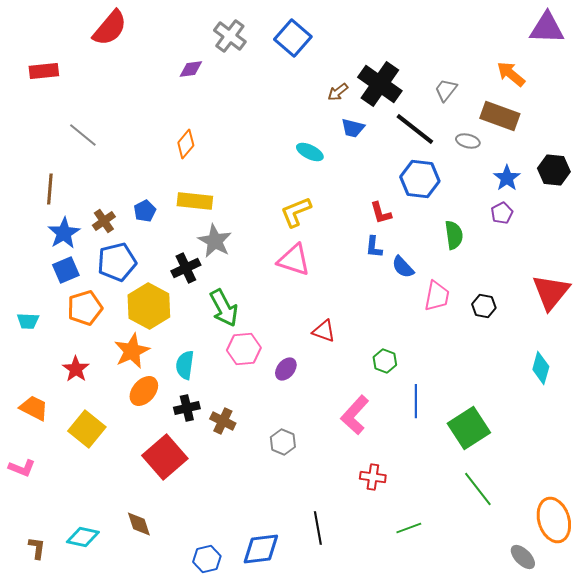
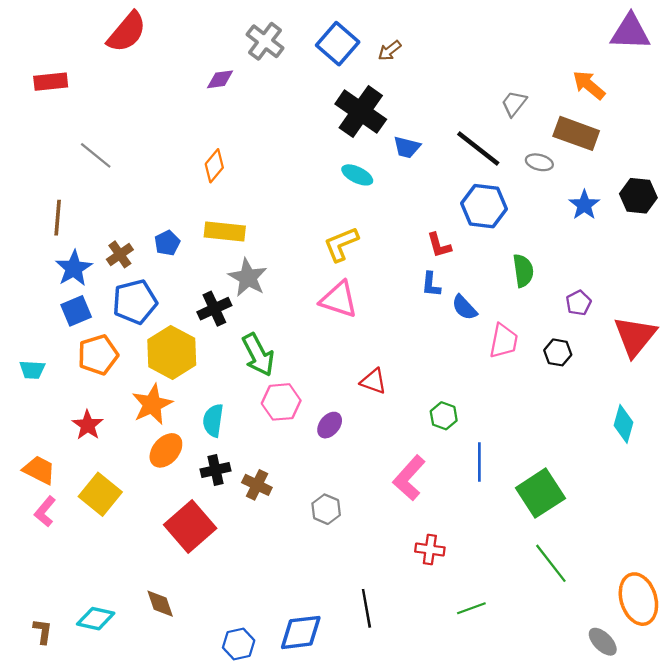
black cross: (380, 84) -> (361, 112), moved
brown arrow: (338, 92) -> (390, 51), moved
purple pentagon: (502, 213) -> (579, 303), moved
pink L-shape: (22, 468) -> (45, 511), moved, turned 108

